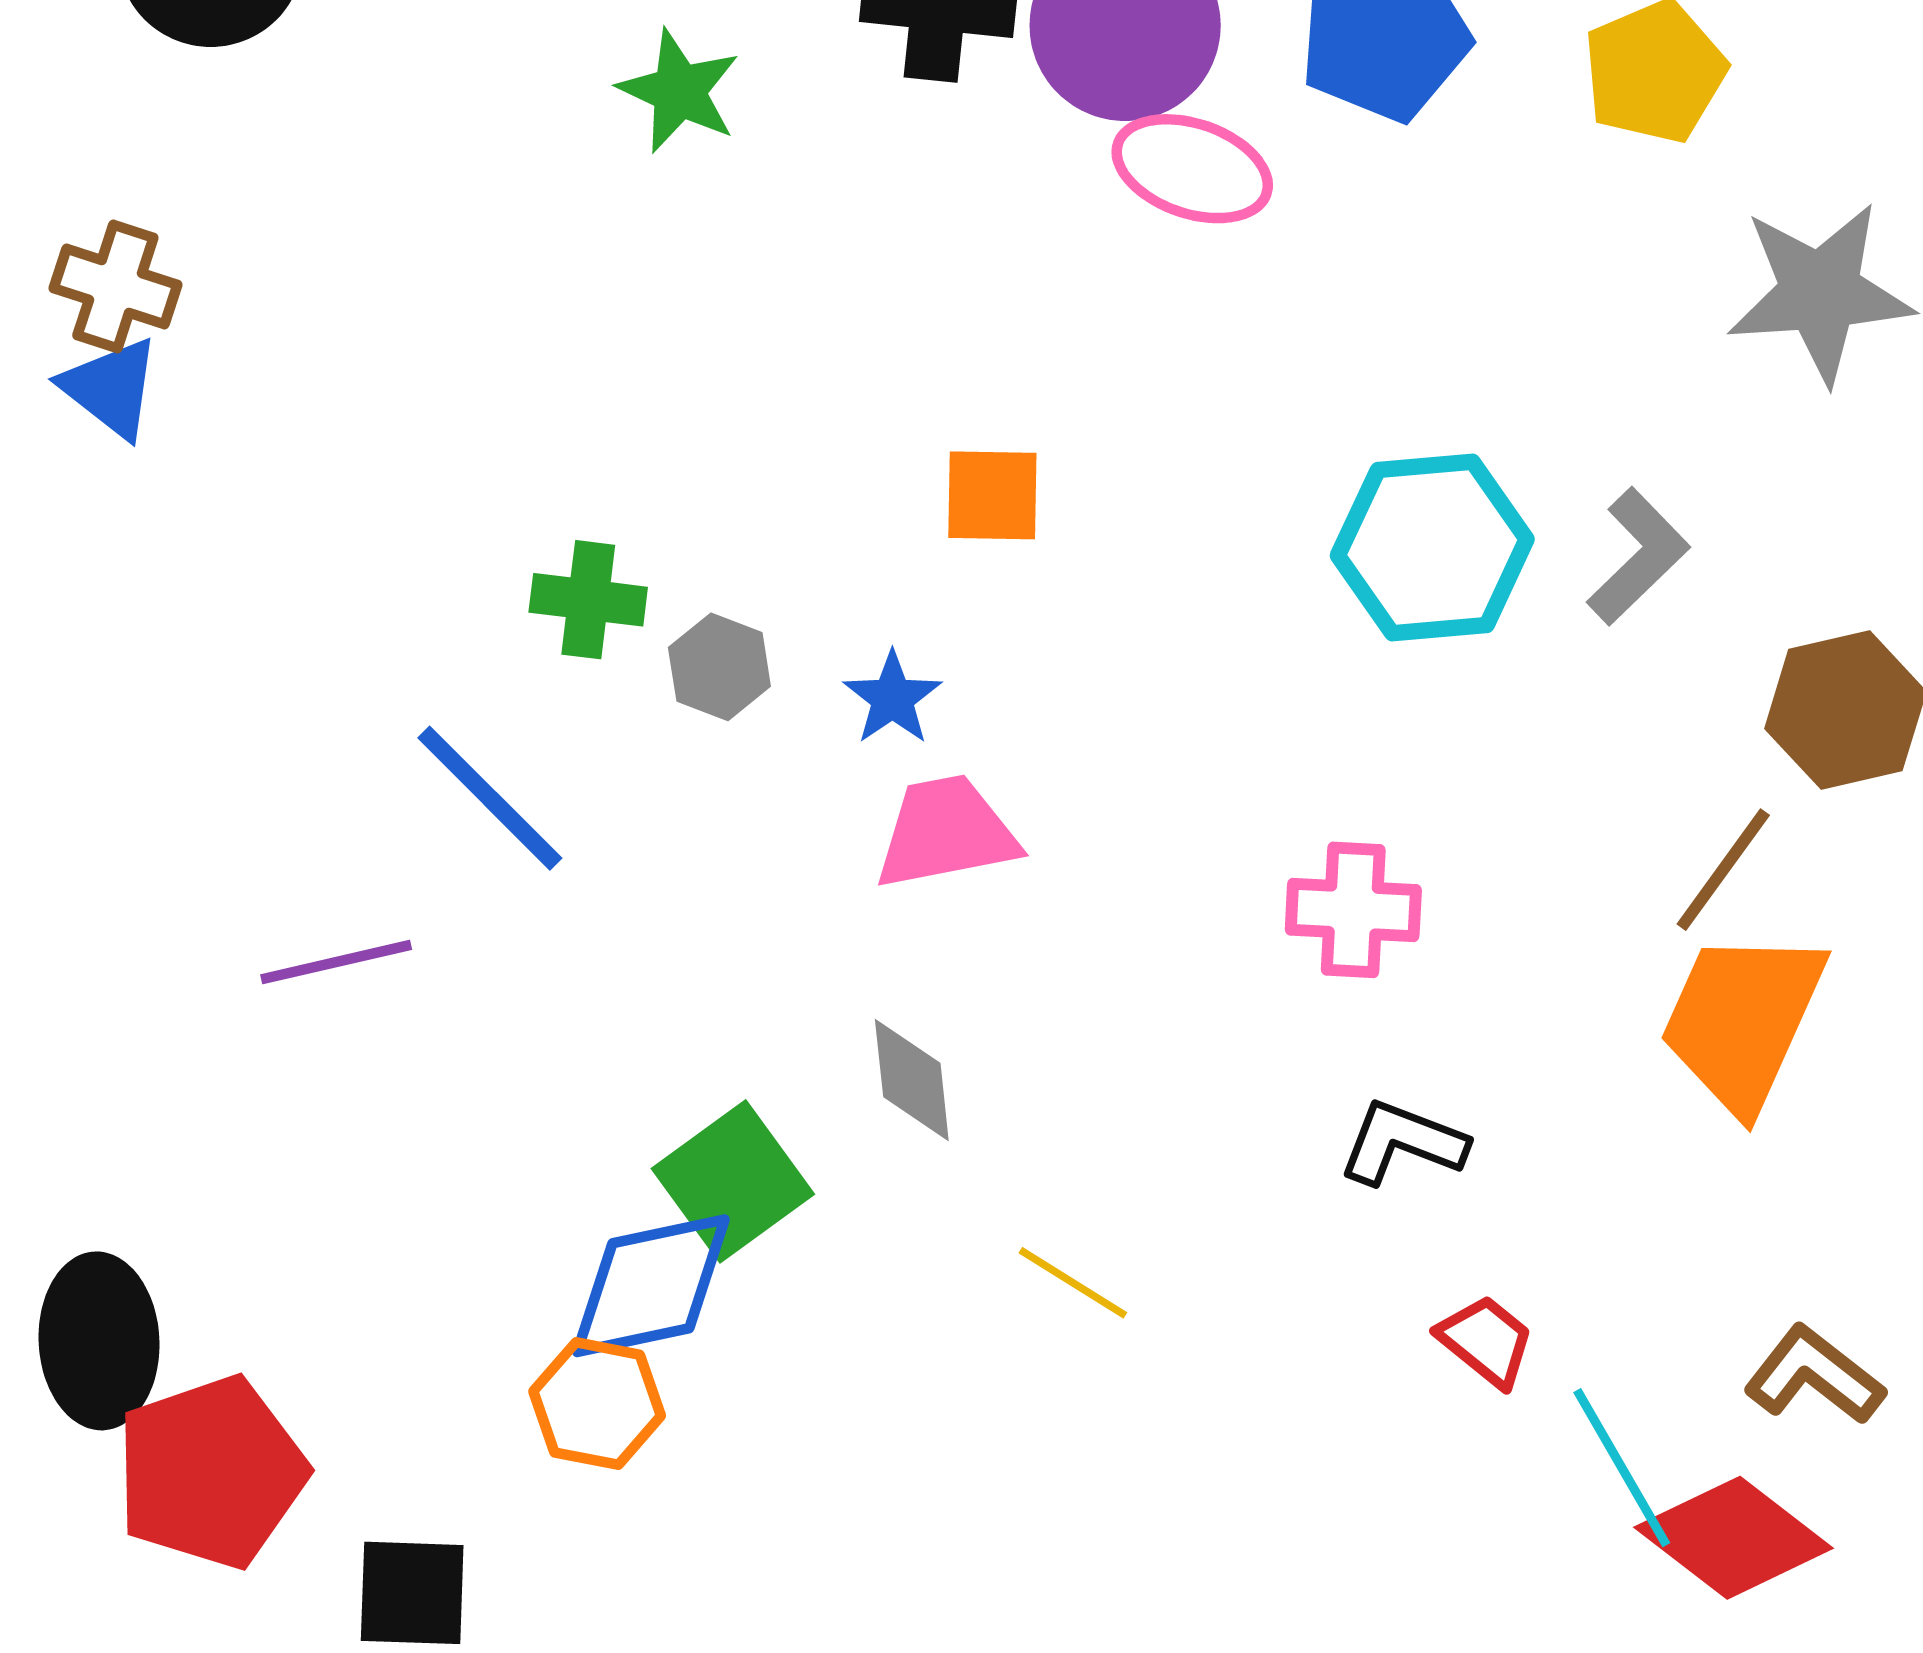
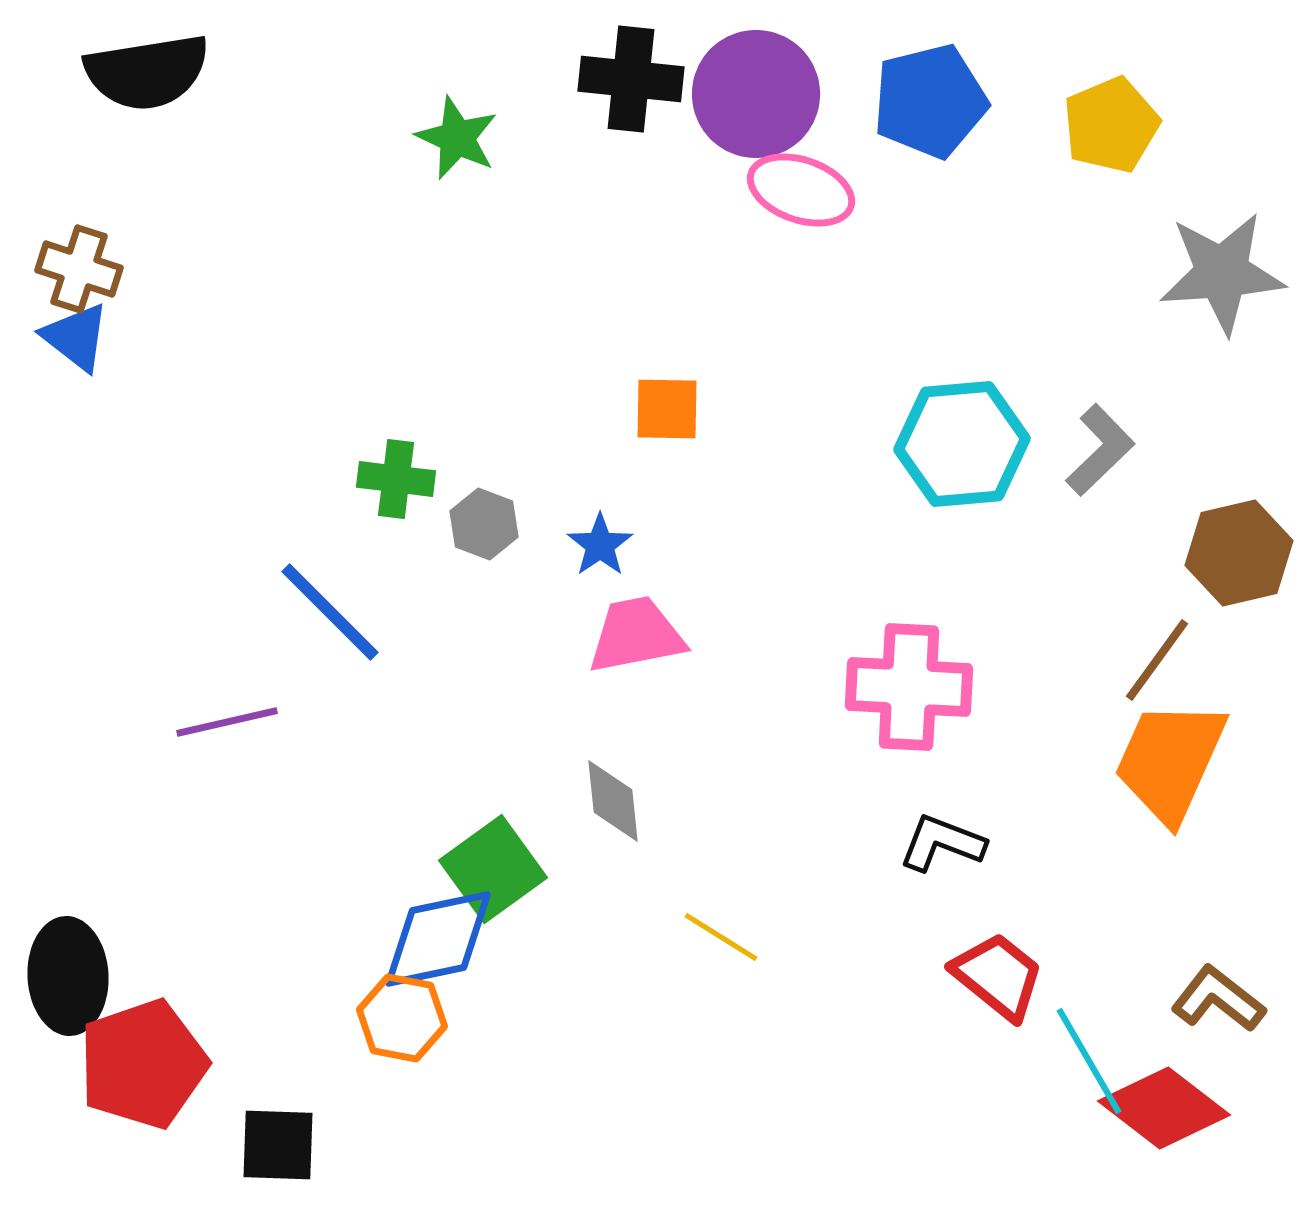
pink cross: (1353, 910) -> (909, 687), size x1.4
red trapezoid: (1486, 1341) -> (998, 976), size x1.4

